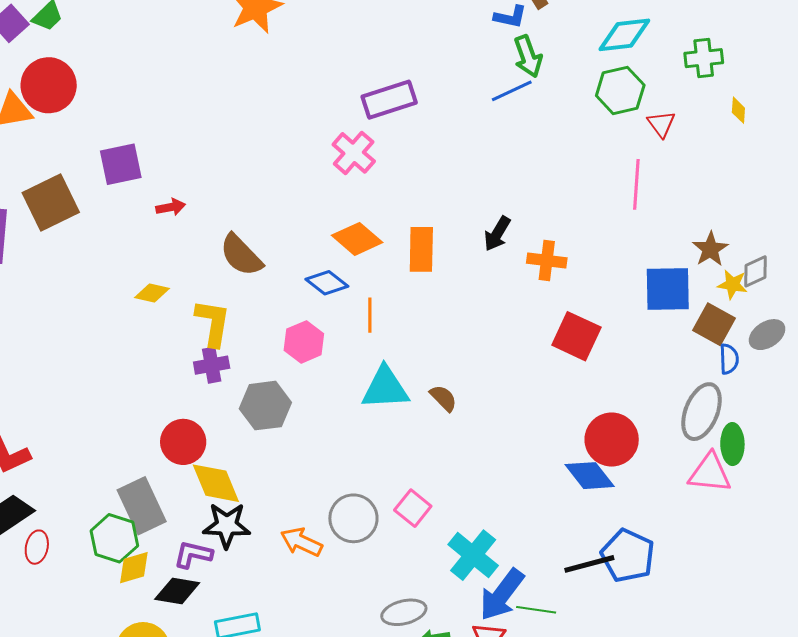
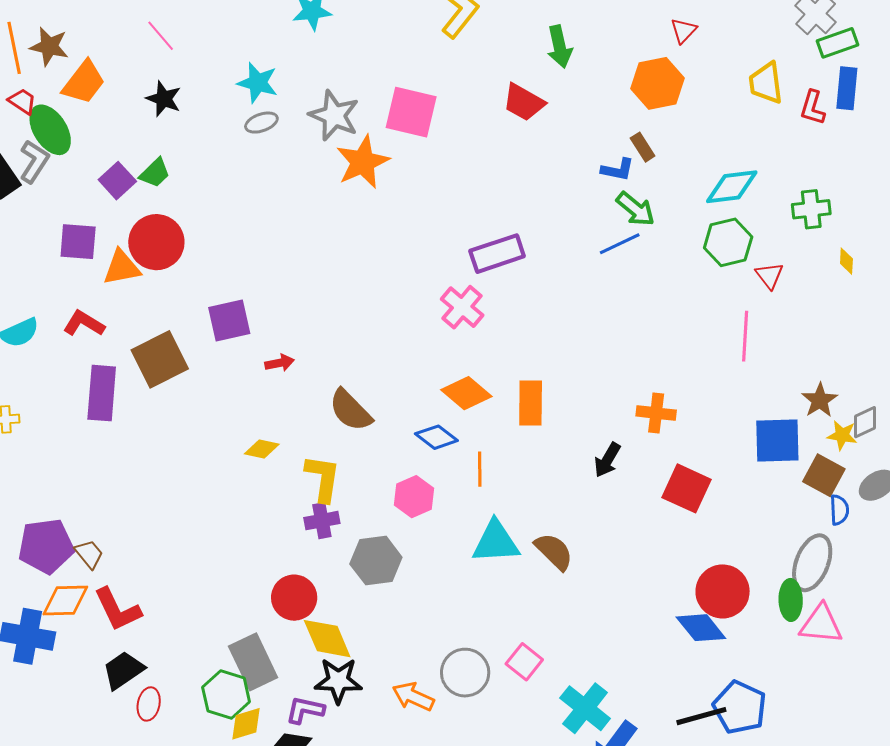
green arrow: (528, 56) -> (635, 209), turned -30
black arrow: (497, 234) -> (607, 460), moved
brown semicircle: (443, 398) -> (554, 551), size x1.4
green ellipse: (732, 444) -> (791, 600), moved

